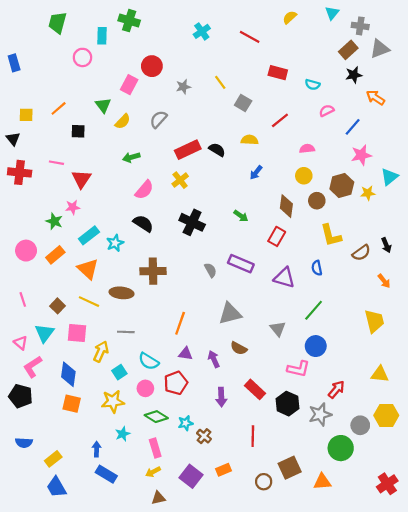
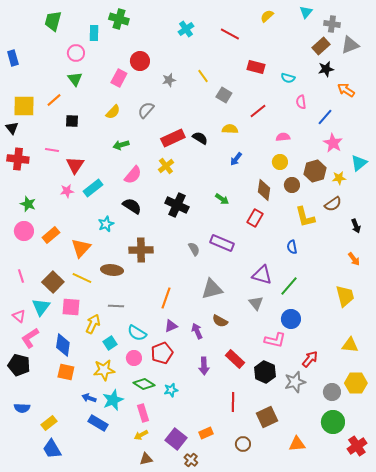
green triangle: (103, 105) -> (75, 79), moved
pink semicircle: (327, 111) -> (301, 102), turned -72
yellow square: (26, 115) -> (24, 106), size x1.6
pink star: (361, 155) -> (333, 143), turned -30
green star: (54, 221) -> (28, 204), moved
cyan rectangle: (89, 235) -> (93, 188), moved
brown semicircle: (361, 253) -> (333, 204), moved
orange triangle: (88, 269) -> (81, 248), turned 30
purple triangle: (284, 278) -> (262, 275), moved
brown square: (58, 306) -> (53, 282), size x1.5
purple triangle: (186, 354) -> (171, 326), turned -32
cyan star: (123, 434) -> (113, 400), size x1.5
brown cross: (204, 436) -> (191, 460), moved
green circle: (341, 448) -> (333, 422), moved
blue arrow: (97, 449) -> (89, 398), moved, turned -72
brown square: (290, 468) -> (267, 417), moved
blue rectangle: (106, 474) -> (98, 423), moved

